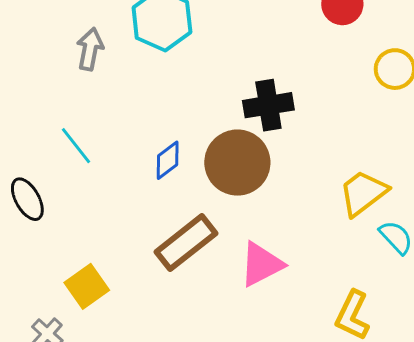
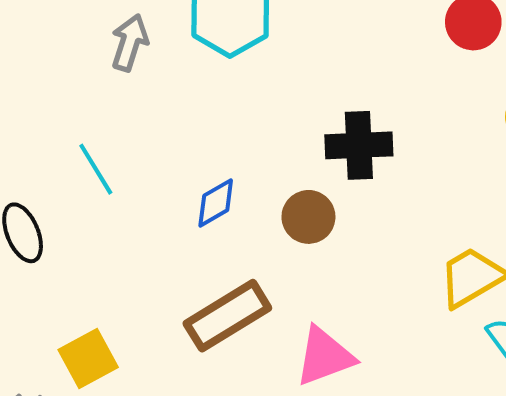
brown circle: (237, 163) -> (308, 217), size x0.6

